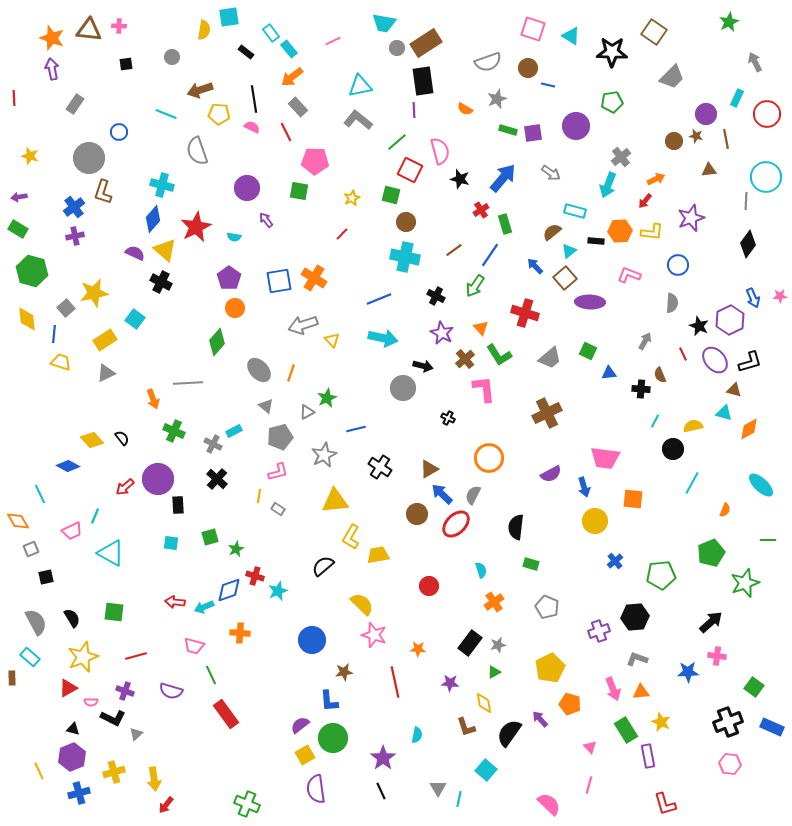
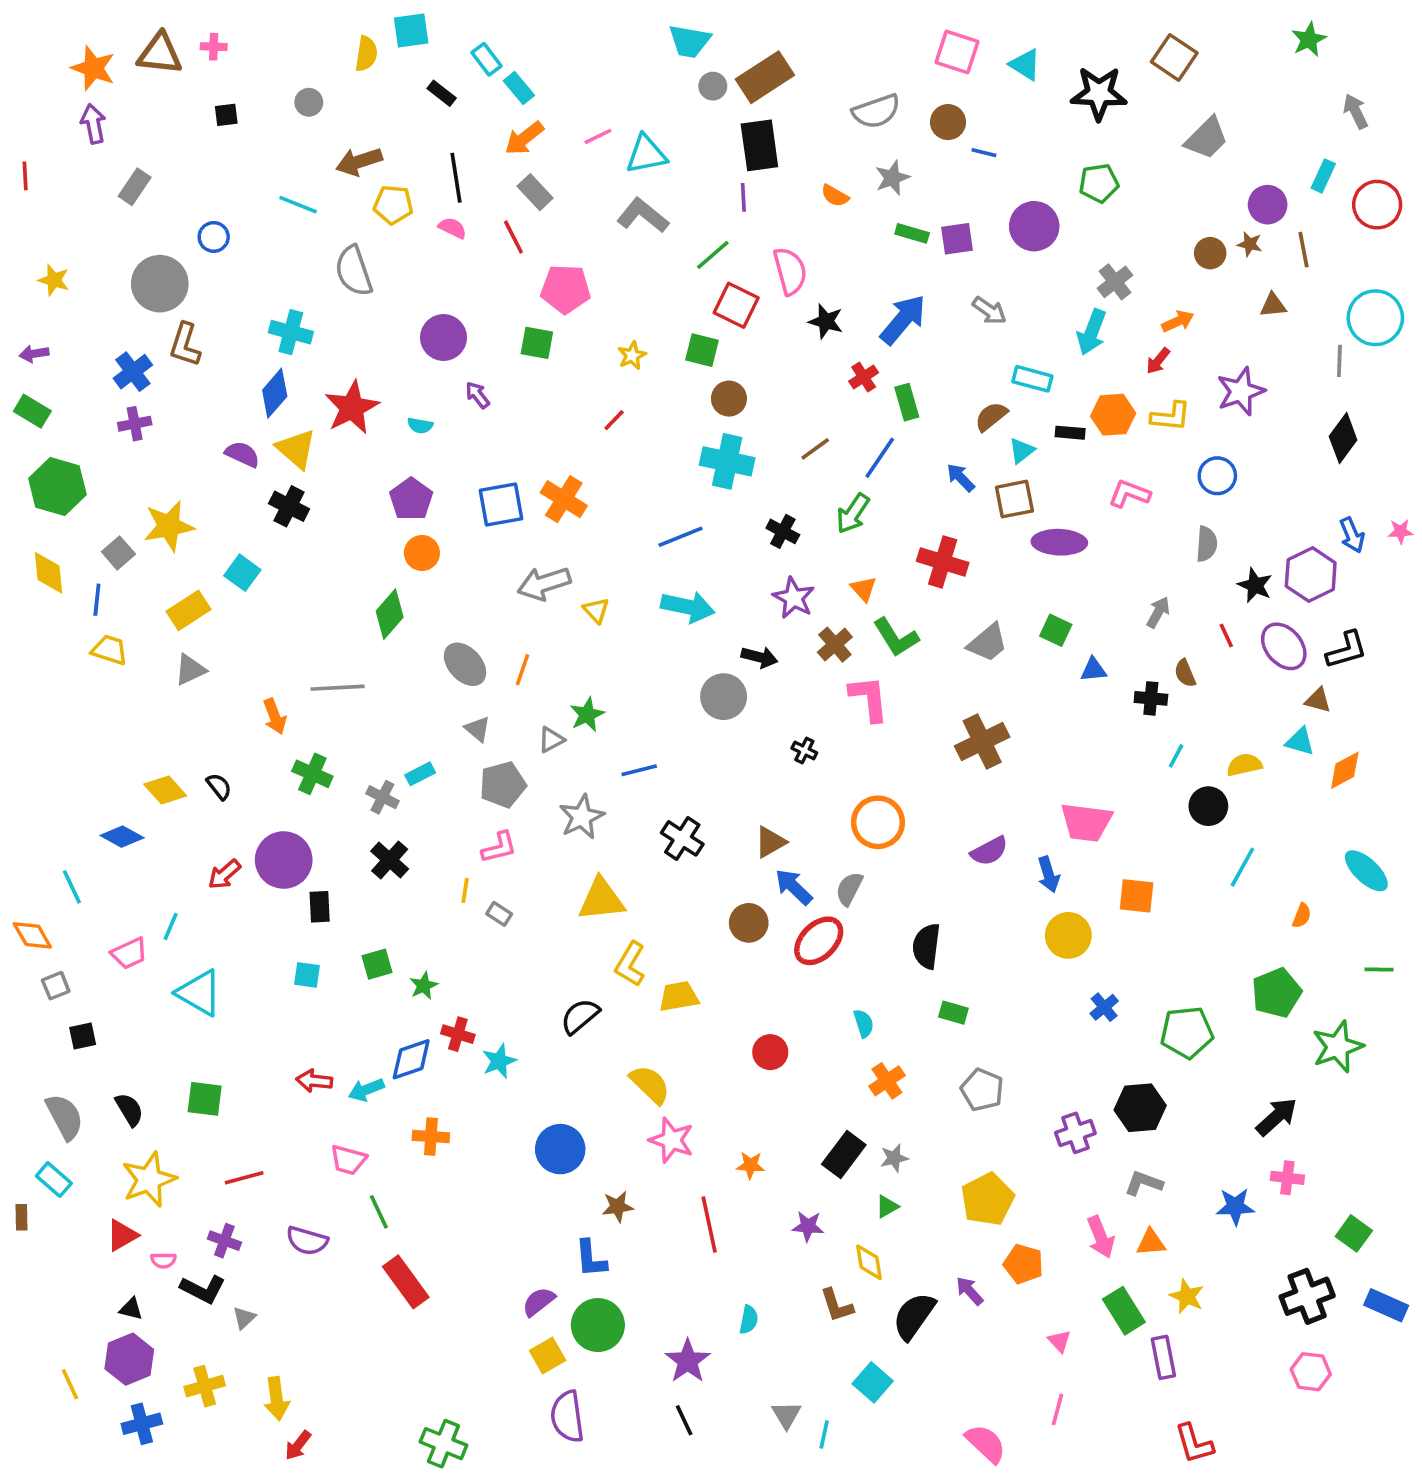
pink line: (333, 41) -> (598, 136), moved
brown square: (565, 278) -> (1014, 499), turned 30

